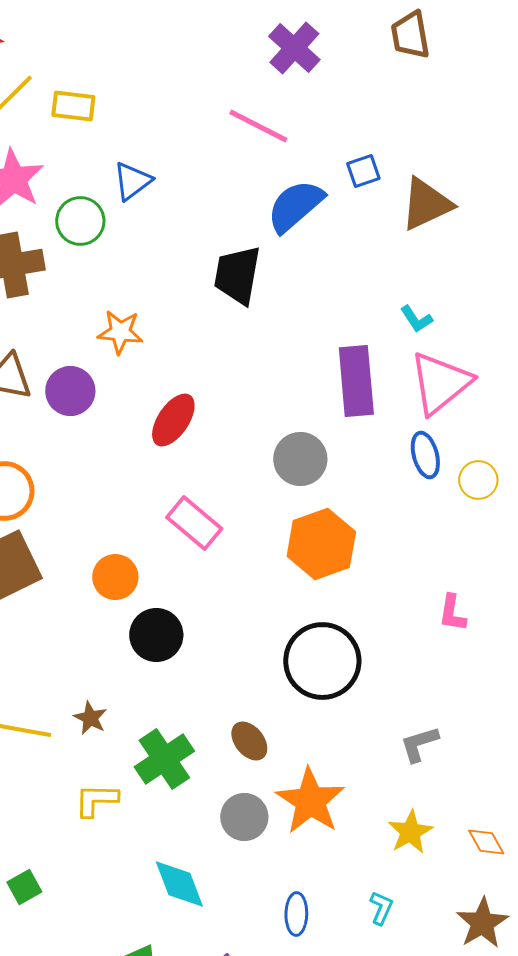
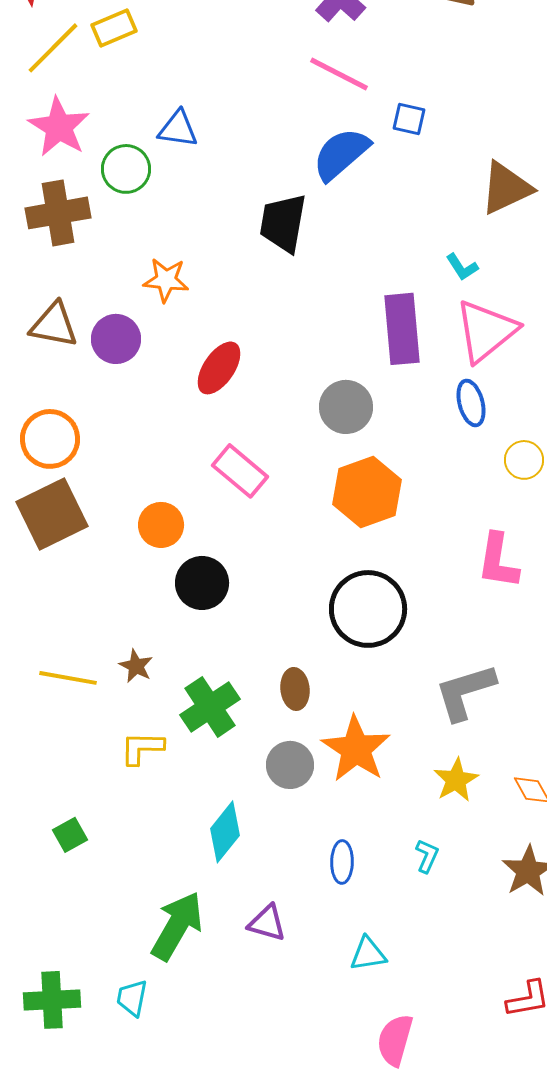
yellow rectangle: (73, 106) -> (114, 28), moved, turned -30
pink line: (258, 126) -> (339, 74), moved
blue square: (363, 171) -> (409, 119), turned 32
blue triangle: (132, 181) -> (178, 129), turned 45
brown triangle: (426, 204) -> (506, 188), moved
yellow circle: (478, 480) -> (524, 460), moved
pink L-shape: (452, 613) -> (498, 561), size x1.5
brown ellipse: (249, 741) -> (295, 689), turned 33
gray L-shape: (419, 744) -> (465, 692), size x1.6
cyan diamond: (179, 884) -> (225, 832), turned 60

